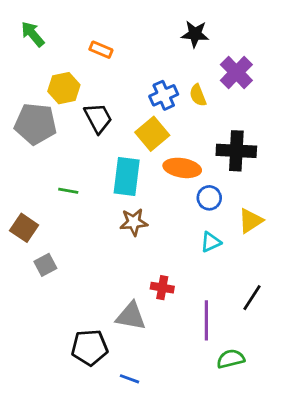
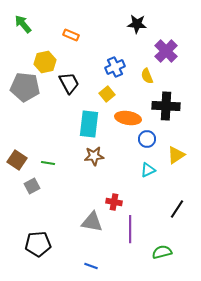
yellow semicircle: (198, 95) -> (147, 76), moved
yellow square: (152, 134) -> (107, 94), size x0.7
green line: (68, 191) -> (48, 163), moved
purple line: (206, 320) -> (130, 229), moved
black pentagon: (90, 347) -> (38, 244), moved

